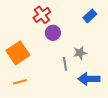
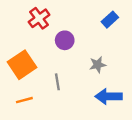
red cross: (42, 15) -> (39, 18), moved
gray line: (65, 64) -> (57, 82), moved

